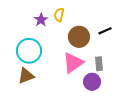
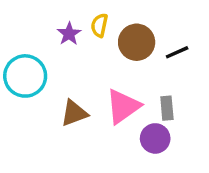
brown circle: (79, 37) -> (137, 42), moved
cyan circle: (29, 51) -> (25, 76), moved
brown triangle: (26, 76) -> (74, 113), moved

